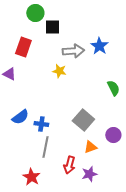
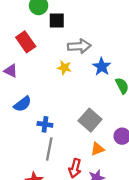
blue star: (99, 46) -> (102, 67), moved
red rectangle: (23, 47) -> (26, 42), turned -54
blue semicircle: (20, 117) -> (22, 104), moved

